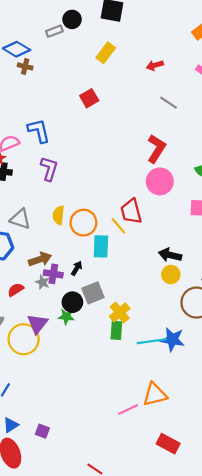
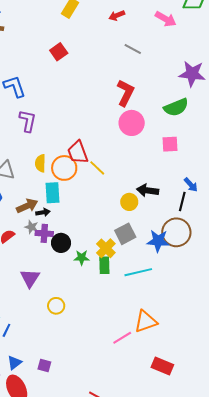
red trapezoid: (131, 211) -> (78, 152), moved
cyan rectangle: (101, 246) -> (52, 193), moved
black arrow: (77, 268) -> (43, 212), moved, turned 56
purple cross: (53, 274) -> (44, 233), moved
yellow circle: (171, 275) -> (129, 202), moved
gray square: (93, 293) -> (125, 234), moved
green star: (66, 317) -> (82, 258), moved
purple triangle: (37, 324) -> (30, 278), moved
yellow circle: (24, 339) -> (56, 306), moved, size x0.6
blue star: (172, 339) -> (158, 241), moved

